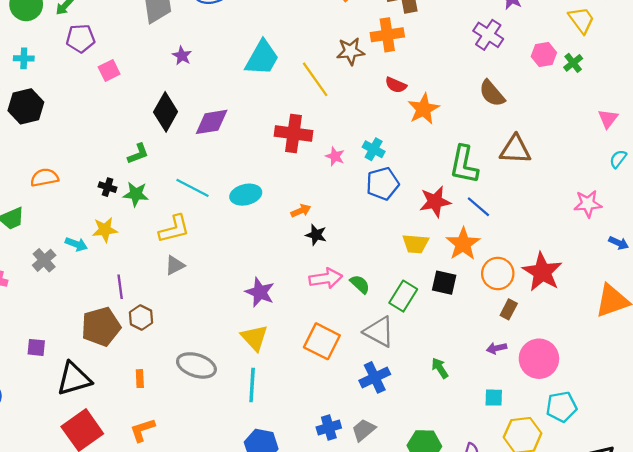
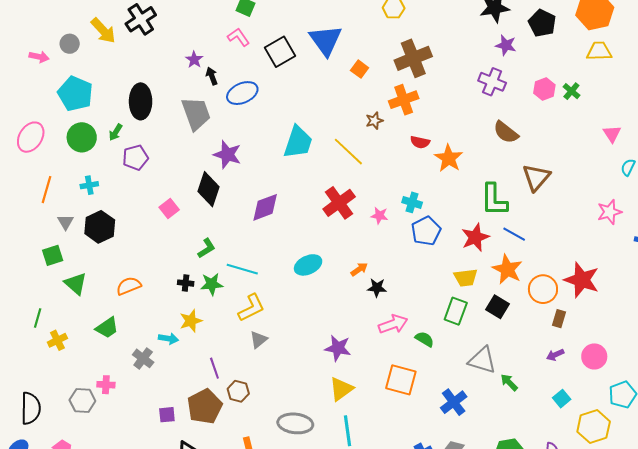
yellow trapezoid: (581, 20) -> (599, 51), moved, turned -44
brown star: (351, 51) -> (374, 121), size x0.7
purple star: (182, 56) -> (227, 155), size x1.6
pink square: (109, 71) -> (169, 209), moved
black diamond: (166, 112) -> (208, 189), moved
red cross: (293, 133) -> (339, 203), turned -32
brown triangle: (515, 149) -> (536, 177), turned -40
cyan line: (192, 188) -> (242, 269), moved
black square: (444, 283) -> (498, 307), turned 30
green semicircle: (360, 284) -> (425, 339), moved
green rectangle: (403, 296) -> (456, 311), moved
gray triangle: (379, 332) -> (482, 360), moved
yellow triangle: (254, 338) -> (341, 389), turned 48
purple square: (36, 347) -> (167, 415), moved
pink circle: (539, 359) -> (594, 356), size x0.7
cyan square: (494, 398) -> (562, 399), turned -30

